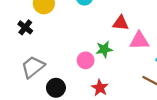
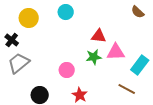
green star: (104, 49) -> (94, 57), moved
gray trapezoid: (33, 67) -> (19, 63), moved

